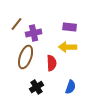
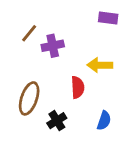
purple rectangle: (70, 27) -> (108, 18), moved
brown ellipse: (26, 57) -> (29, 98), moved

